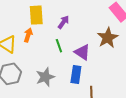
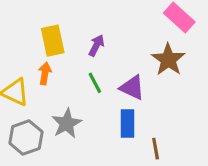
gray star: (45, 77) -> (67, 123), moved

